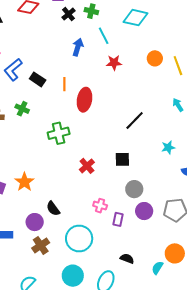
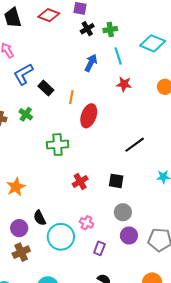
green cross: (91, 11) -> (110, 30), turned -32
purple rectangle: (118, 219) -> (99, 248), moved
cyan circle: (79, 238) -> (61, 237), moved

